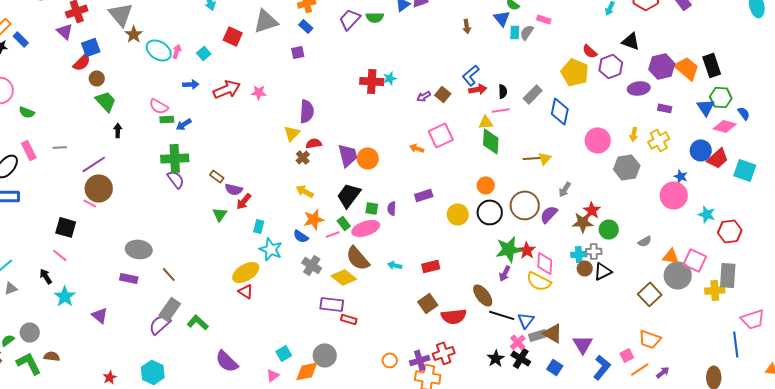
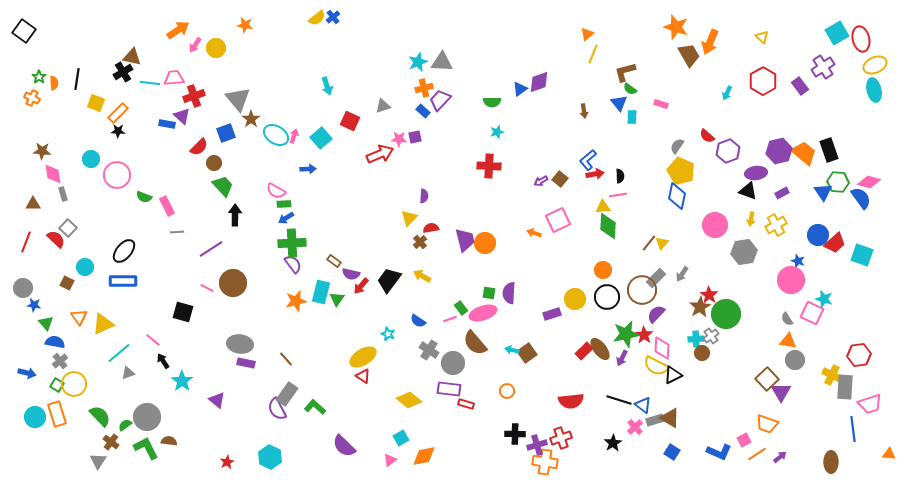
purple trapezoid: (350, 19) -> (440, 100), moved
gray triangle: (266, 21) -> (383, 106), size x0.6
gray semicircle: (527, 32) -> (677, 146), moved
blue rectangle: (21, 39) -> (167, 124), moved, turned -35
black triangle: (631, 41) -> (748, 191), moved
blue square: (91, 47) -> (226, 133), moved
cyan square: (204, 53) -> (321, 138), size x1.5
yellow pentagon: (575, 72) -> (681, 171), moved
cyan star: (390, 78) -> (497, 132), moved
red arrow: (227, 89) -> (380, 154), moved
pink star: (259, 92) -> (399, 139), moved
gray rectangle: (533, 94) -> (656, 278), moved
purple rectangle: (665, 108) -> (782, 193), turned -40
purple semicircle: (307, 111) -> (424, 196), size x0.6
blue semicircle: (744, 113) -> (861, 198), size x1.6
blue arrow: (184, 124) -> (286, 218), moved
pink diamond: (725, 126) -> (869, 182), moved
black arrow: (118, 130) -> (235, 215), size x1.5
pink rectangle: (29, 150) -> (167, 206), moved
brown line: (532, 158) -> (649, 243), turned -48
brown circle: (99, 188) -> (233, 283), moved
black trapezoid: (349, 195) -> (389, 280), moved
purple rectangle: (424, 195) -> (552, 314), moved
purple semicircle: (392, 208) -> (509, 293), size x1.5
purple semicircle: (549, 214) -> (656, 314), moved
orange star: (314, 219) -> (296, 301), moved
brown star: (583, 222) -> (700, 307), turned -30
cyan rectangle: (259, 226) -> (321, 292), moved, size x1.6
green circle: (609, 229) -> (726, 314), size x1.5
red hexagon: (730, 231) -> (859, 355), moved
gray semicircle: (645, 241) -> (787, 319), moved, turned 88
gray ellipse: (139, 249) -> (240, 344), moved
cyan star: (271, 249) -> (388, 334), size x0.6
gray cross: (594, 251) -> (711, 336), turned -35
pink line: (60, 255) -> (153, 340), moved
pink square: (695, 260) -> (812, 313), moved
red rectangle: (431, 266) -> (584, 351), moved, turned -30
black triangle: (603, 271) -> (673, 375), moved
gray circle: (678, 275) -> (795, 360), size x0.7
gray rectangle: (728, 275) -> (845, 387), moved
yellow diamond: (344, 277) -> (409, 400), moved
yellow cross: (715, 290) -> (832, 375), turned 30
brown ellipse: (483, 295) -> (600, 349), moved
brown square: (428, 303) -> (527, 353), moved
blue triangle: (526, 320) -> (643, 405), turned -30
purple semicircle: (160, 324) -> (277, 409), turned -75
gray circle: (30, 332) -> (147, 417), size x1.4
purple triangle: (583, 344) -> (781, 392), moved
gray circle: (325, 355) -> (453, 363), moved
black cross: (521, 358) -> (515, 434), moved, turned -30
orange circle: (390, 360) -> (507, 391), moved
blue L-shape: (602, 367) -> (719, 452), turned 75

